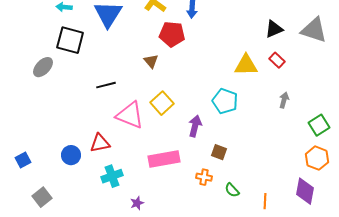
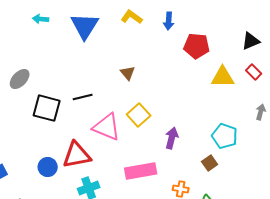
red pentagon: (172, 34) -> (197, 46), moved
black square: (70, 40) -> (47, 108), moved
cyan pentagon: (225, 101) -> (225, 136), moved
red triangle: (100, 143) -> (77, 155), size x1.4
brown square: (219, 152) -> (210, 163), moved, turned 35

